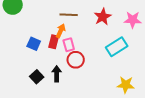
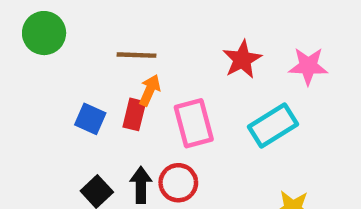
brown line: (69, 15) -> (136, 55), moved
pink rectangle: (69, 45) -> (194, 123), moved, size x1.5
red circle: (76, 60) -> (178, 183), moved

